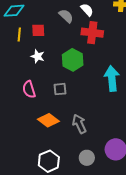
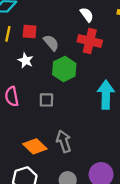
gray semicircle: (66, 16) -> (51, 43), moved
orange diamond: (48, 120) -> (35, 146), moved

